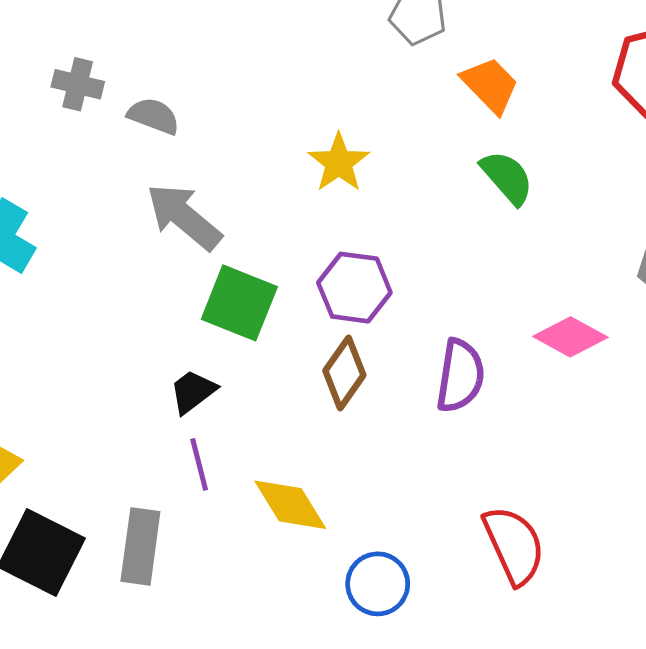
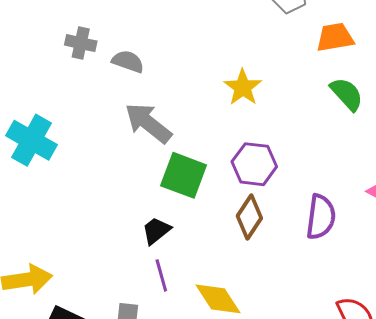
orange trapezoid: (490, 85) -> (335, 37), turned -54

